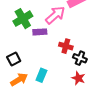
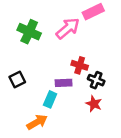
green cross: (23, 19) -> (29, 32), turned -36
purple rectangle: (40, 32) -> (64, 83), moved
orange arrow: (19, 79) -> (37, 122), moved

